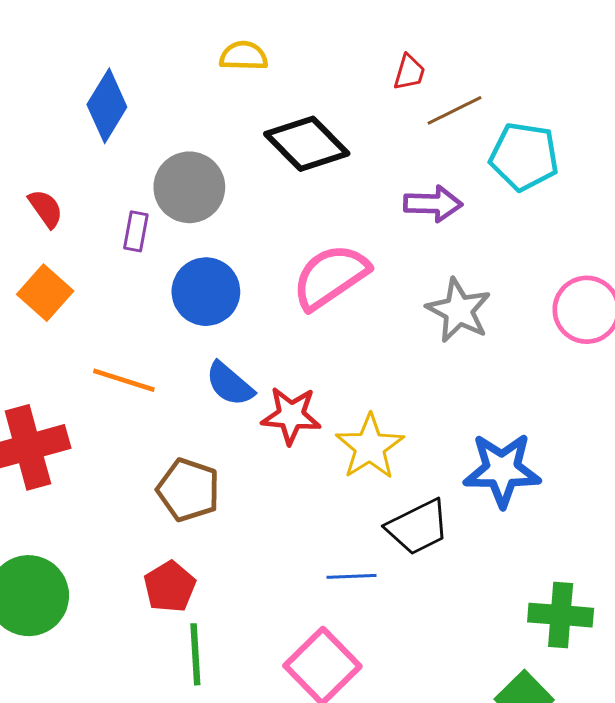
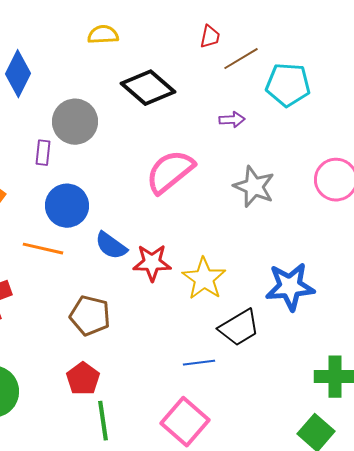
purple arrow: (433, 204) -> (232, 120), size x0.7
blue circle: (206, 292) -> (67, 206), moved

